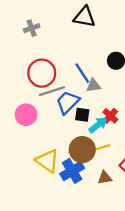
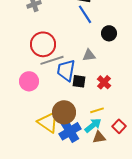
blue line: (82, 73) -> (85, 14), moved
blue trapezoid: (68, 102) -> (66, 70), turned -35
cyan arrow: (98, 125) -> (93, 125), moved
brown circle: (82, 150) -> (64, 112), moved

